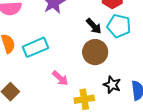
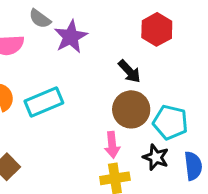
cyan pentagon: (119, 26) -> (170, 122), moved
pink arrow: (60, 78) -> (112, 145), moved, turned 42

